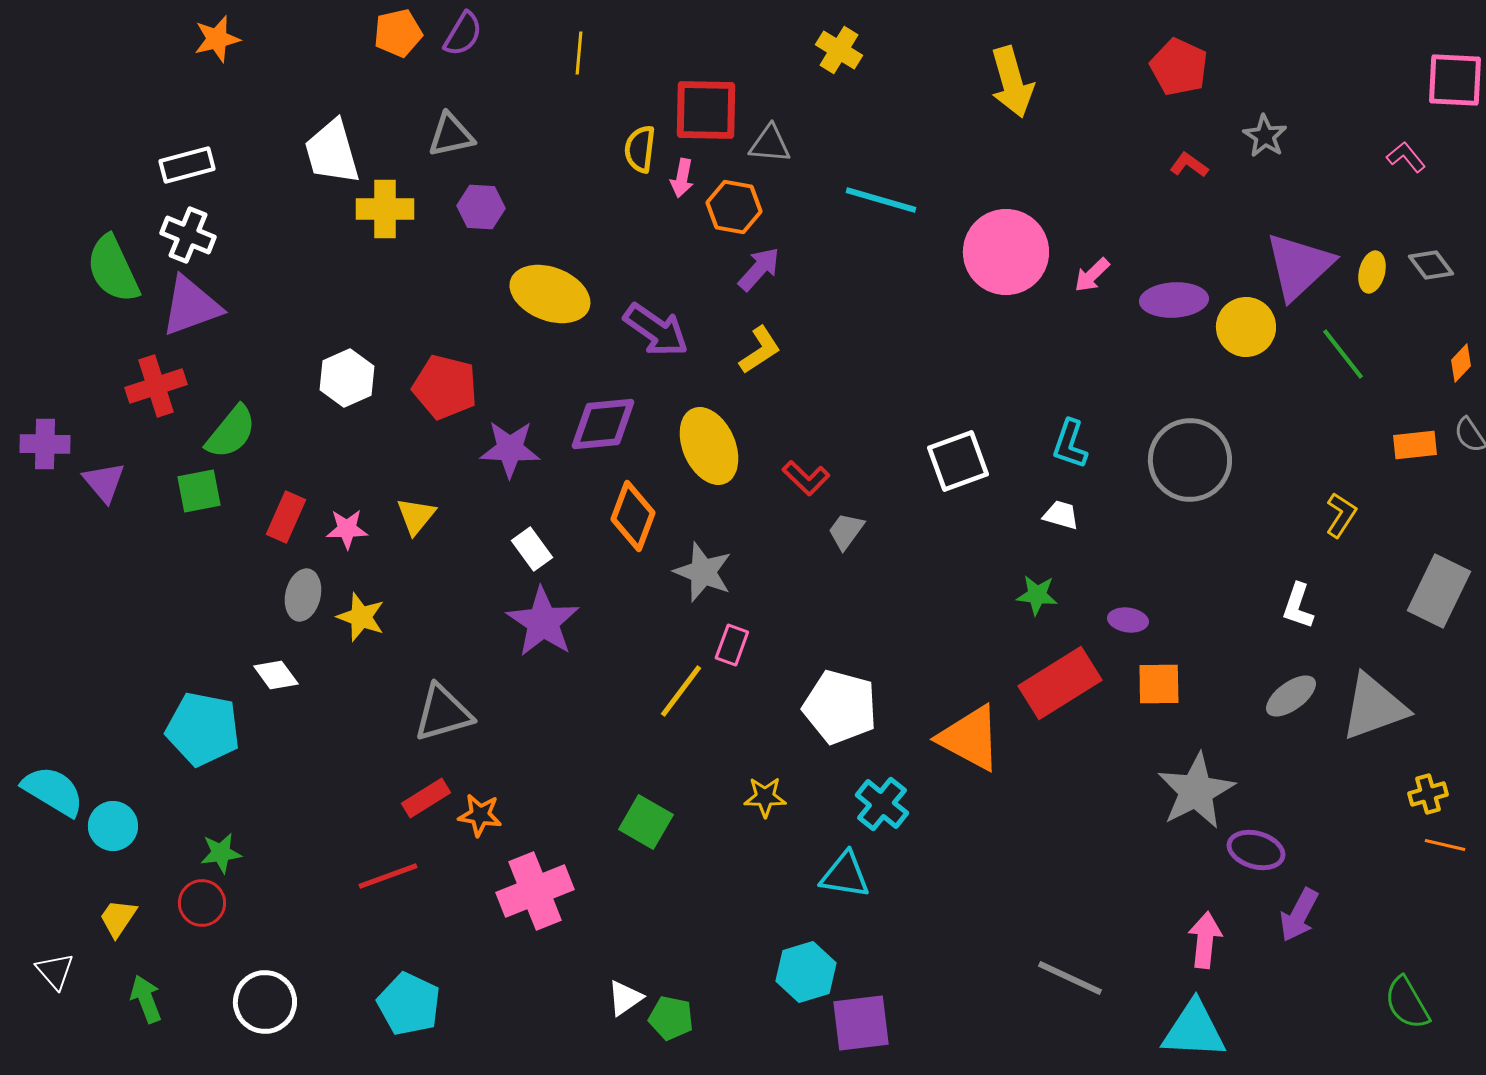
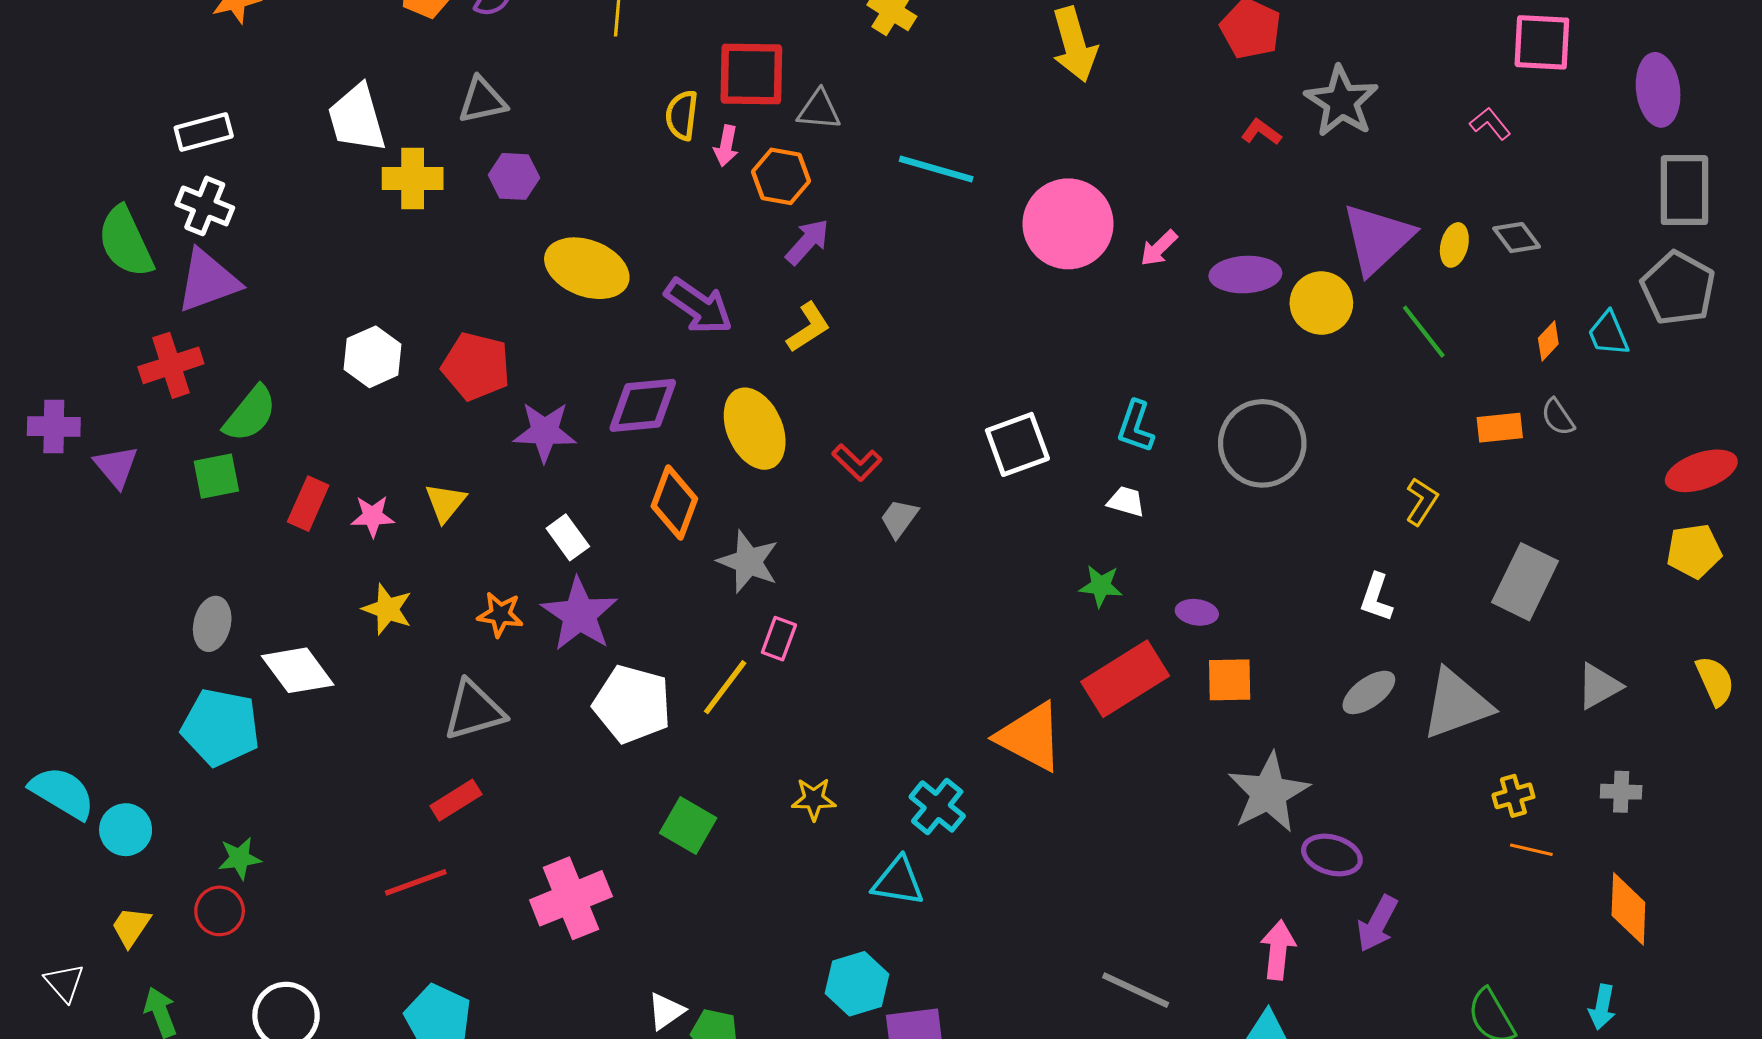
gray star: (1265, 136) -> (1341, 101), size x1.6
gray ellipse: (303, 595) -> (212, 624), moved
white diamond: (276, 675) -> (298, 670), size x1.5
white pentagon: (840, 707) -> (632, 704), moved
orange star: (480, 815) -> (500, 614), moved

